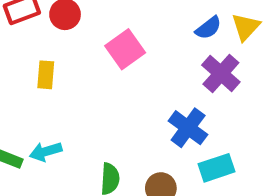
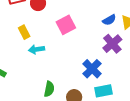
yellow rectangle: (46, 75) -> (24, 32), turned -40
cyan arrow: (46, 152) -> (36, 49), moved

